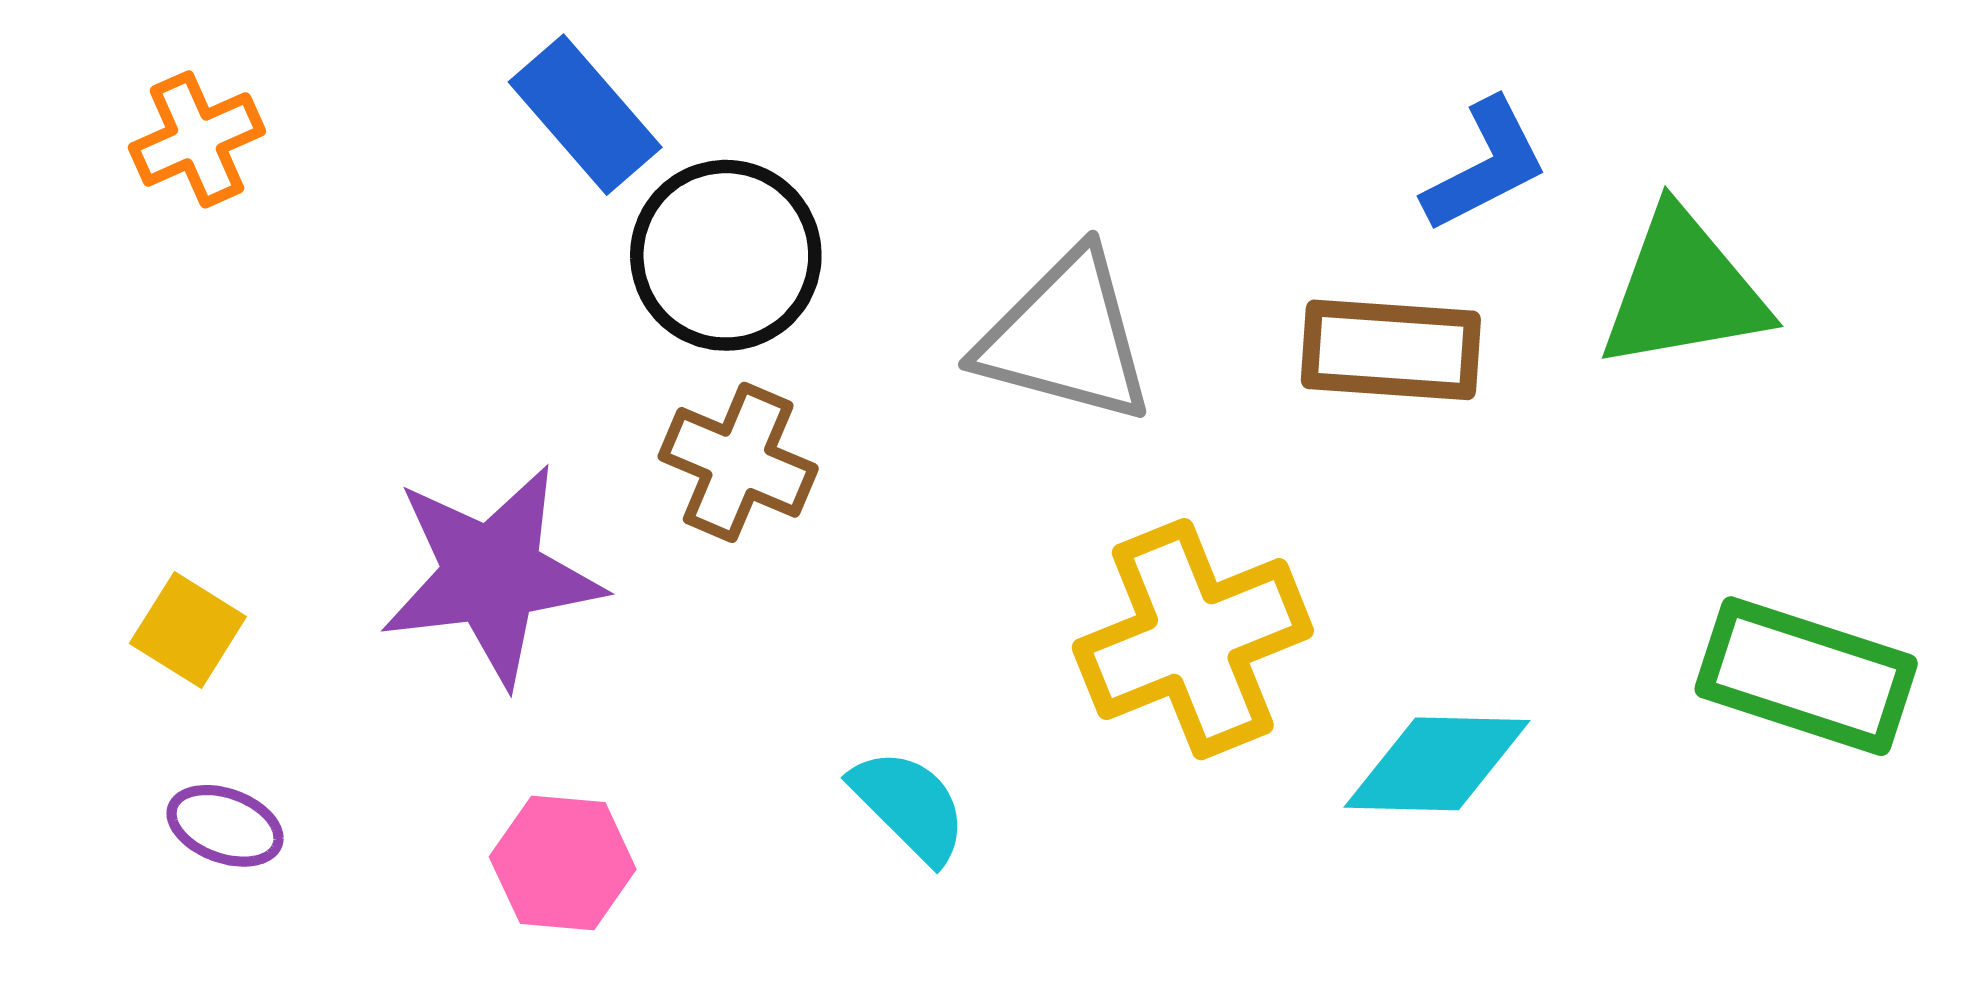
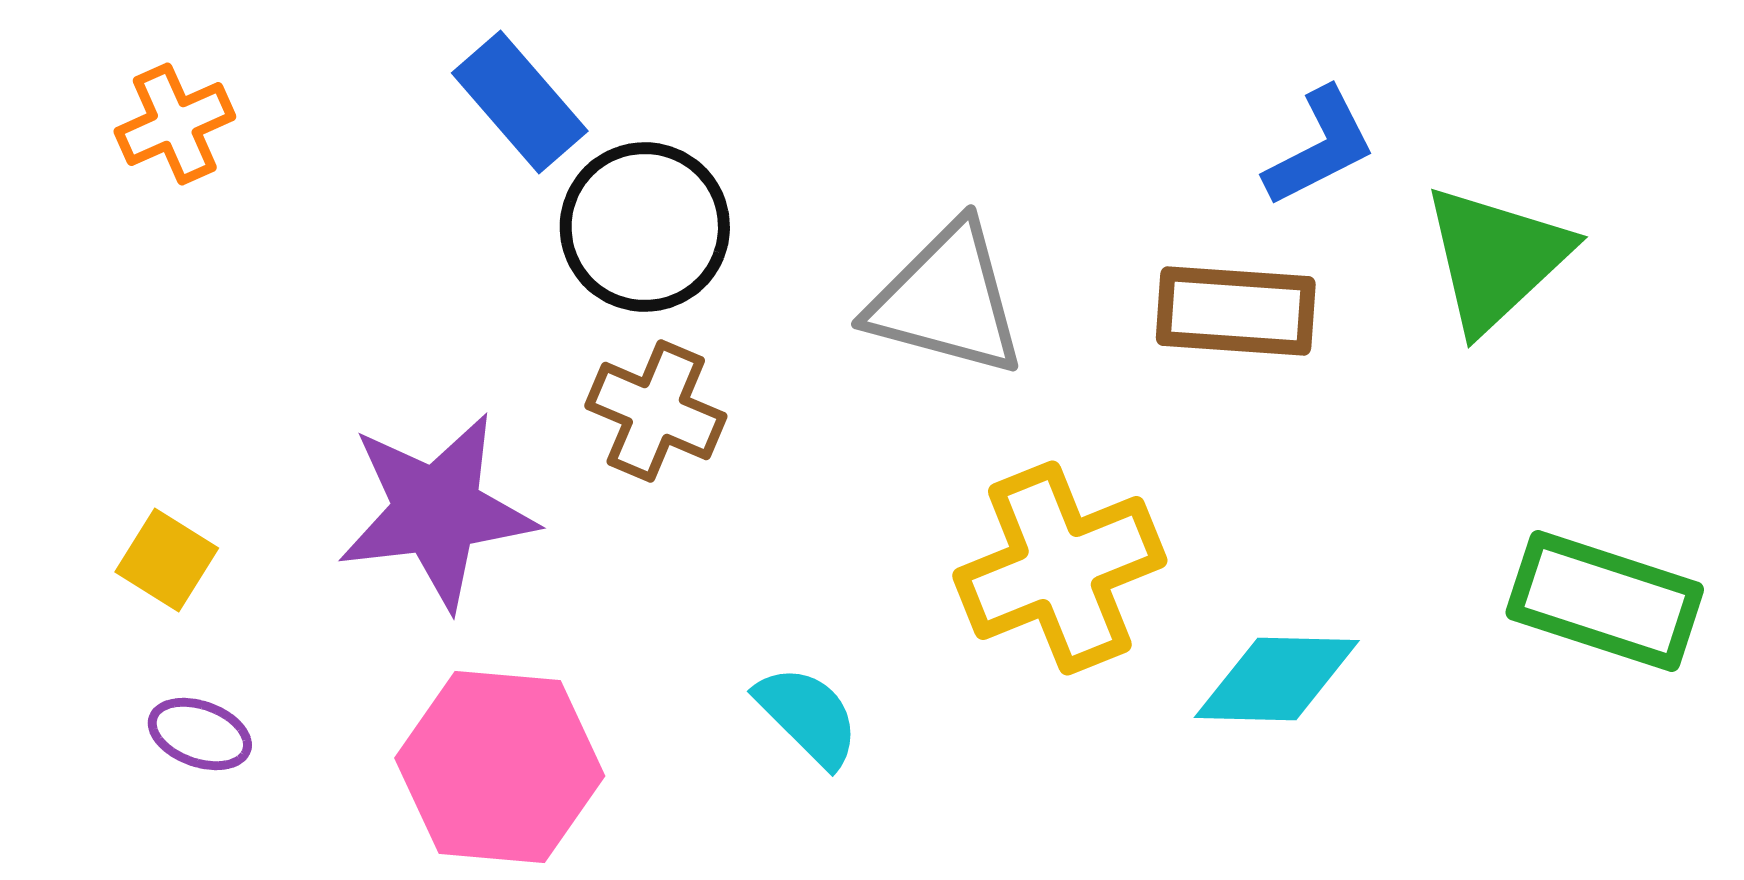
green triangle: (1683, 290) -> (1496, 258), turned -33
pink hexagon: (563, 863) -> (500, 767), size x1.6

